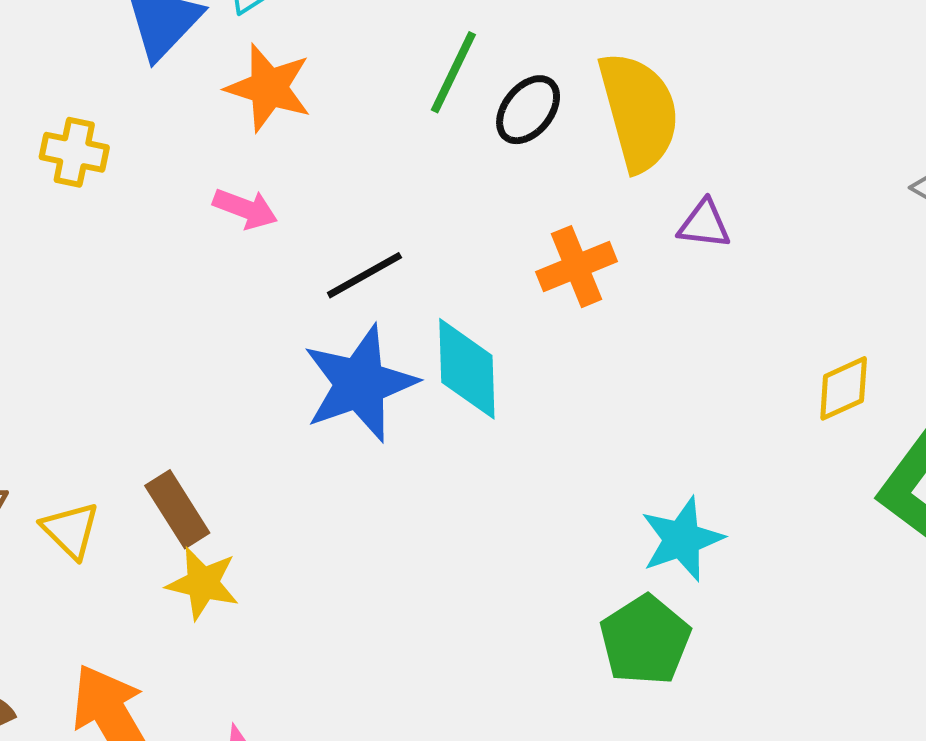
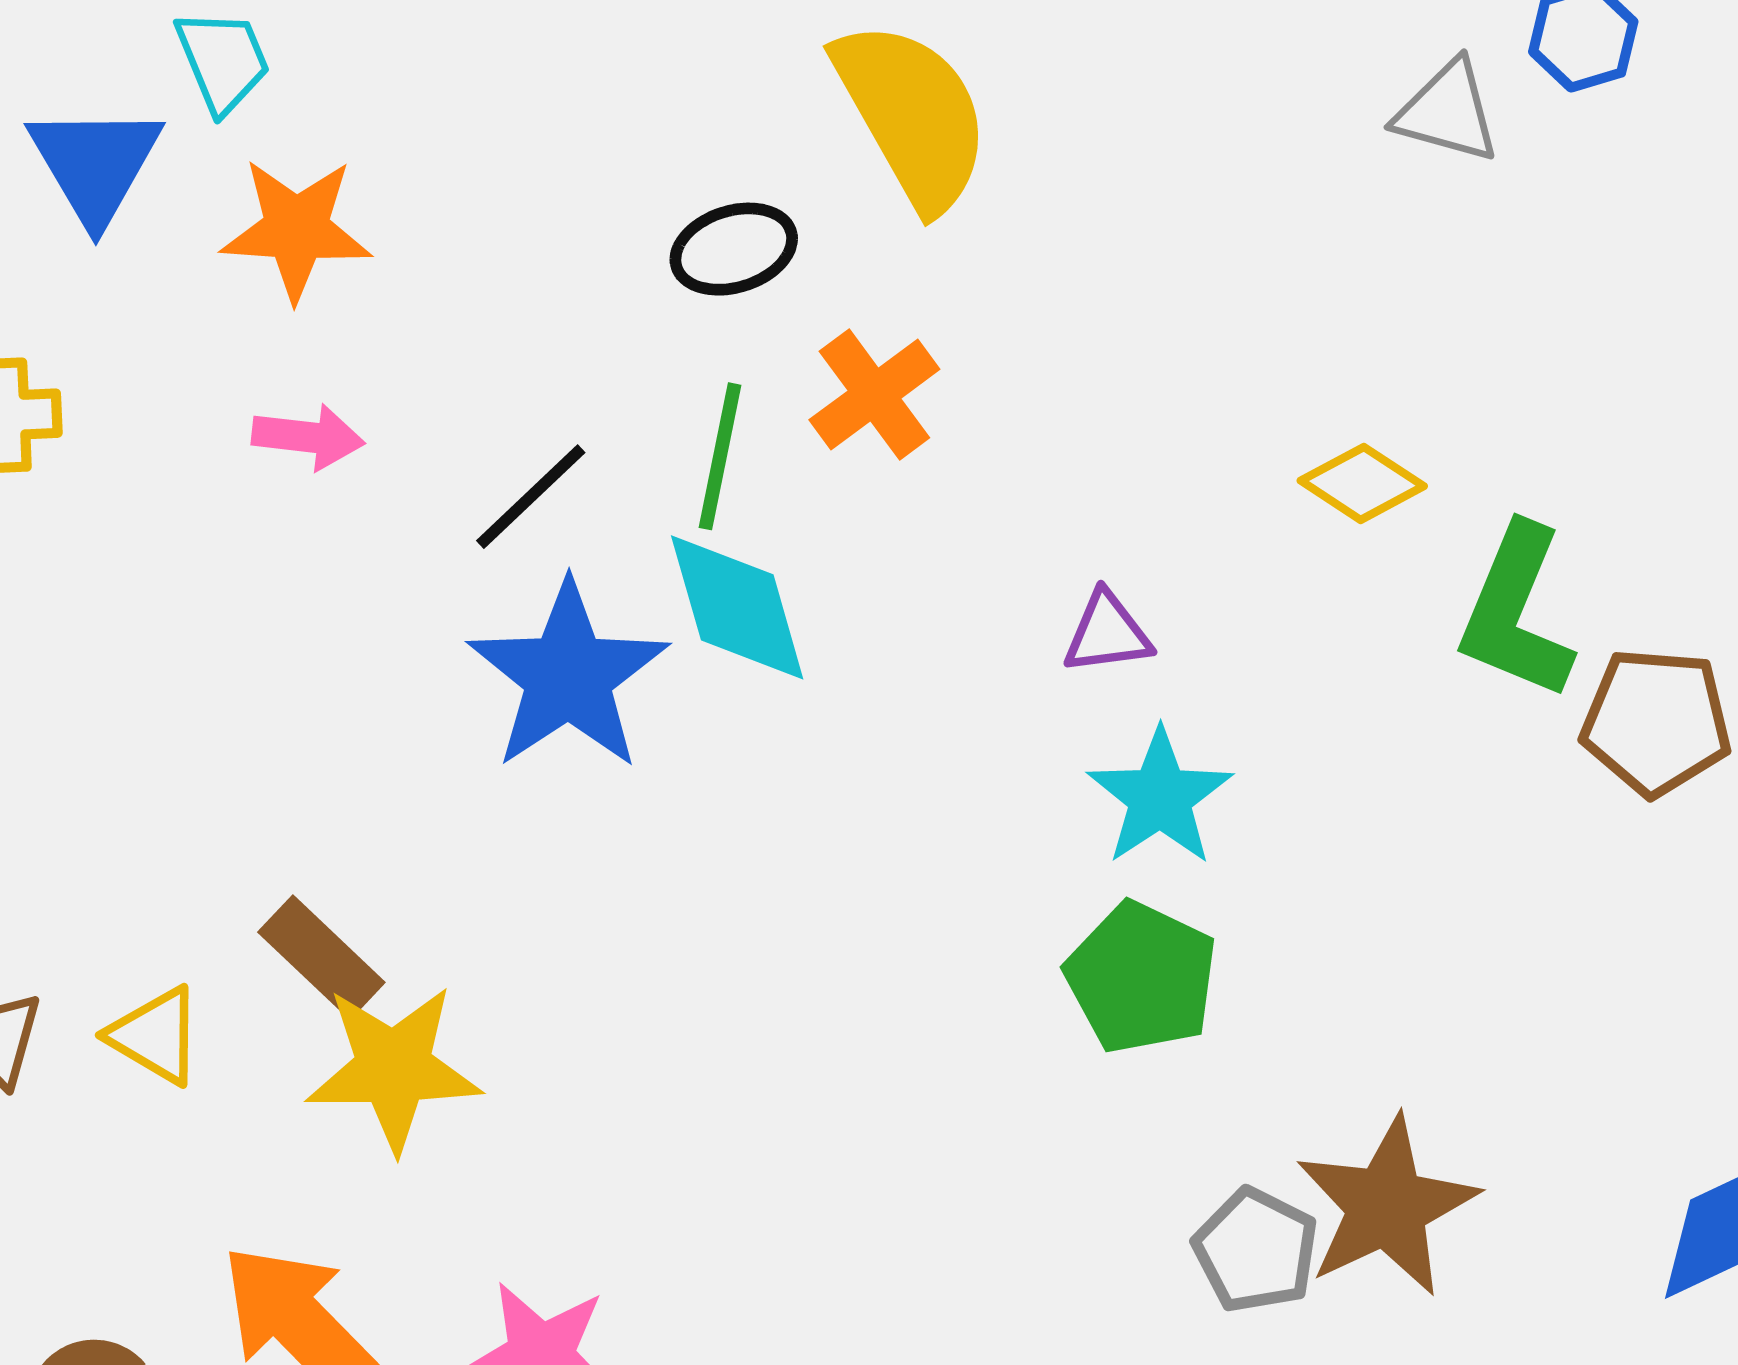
green line: (453, 72) -> (720, 456), moved
black ellipse: (528, 110) -> (734, 249), moved, turned 48
purple triangle: (704, 224) -> (1107, 633), moved
yellow diamond: (844, 388) -> (1362, 483), turned 72
yellow star: (203, 583) -> (394, 1068), size x1.4

